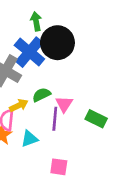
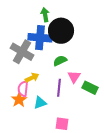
blue cross: (29, 52) -> (40, 38), turned -35
green semicircle: (41, 95) -> (60, 61), moved
pink triangle: (64, 104) -> (74, 77), moved

